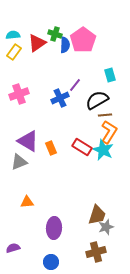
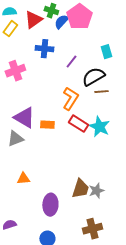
blue semicircle: (65, 45) -> (61, 22), turned -140
blue cross: (60, 98) -> (44, 49), moved, turned 30
orange L-shape: (109, 132) -> (70, 99), moved
orange rectangle: (51, 148) -> (47, 125), turned -64
brown trapezoid: (97, 215) -> (80, 189), moved
gray star: (106, 227) -> (96, 191), moved

